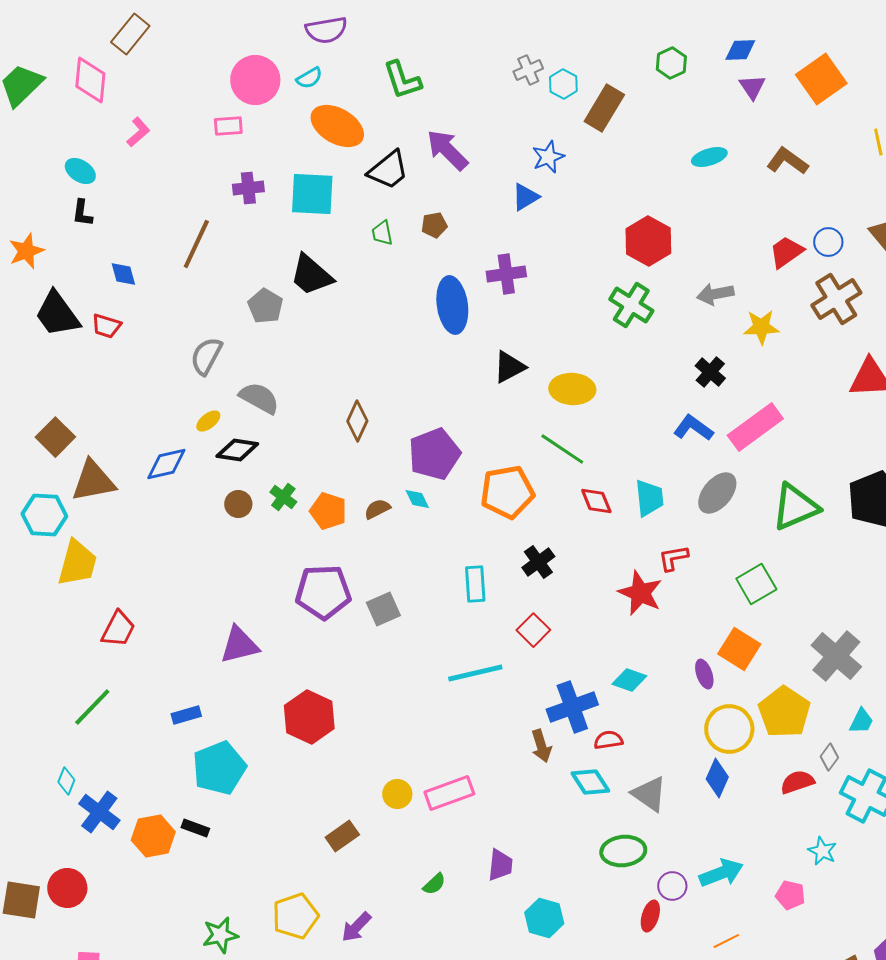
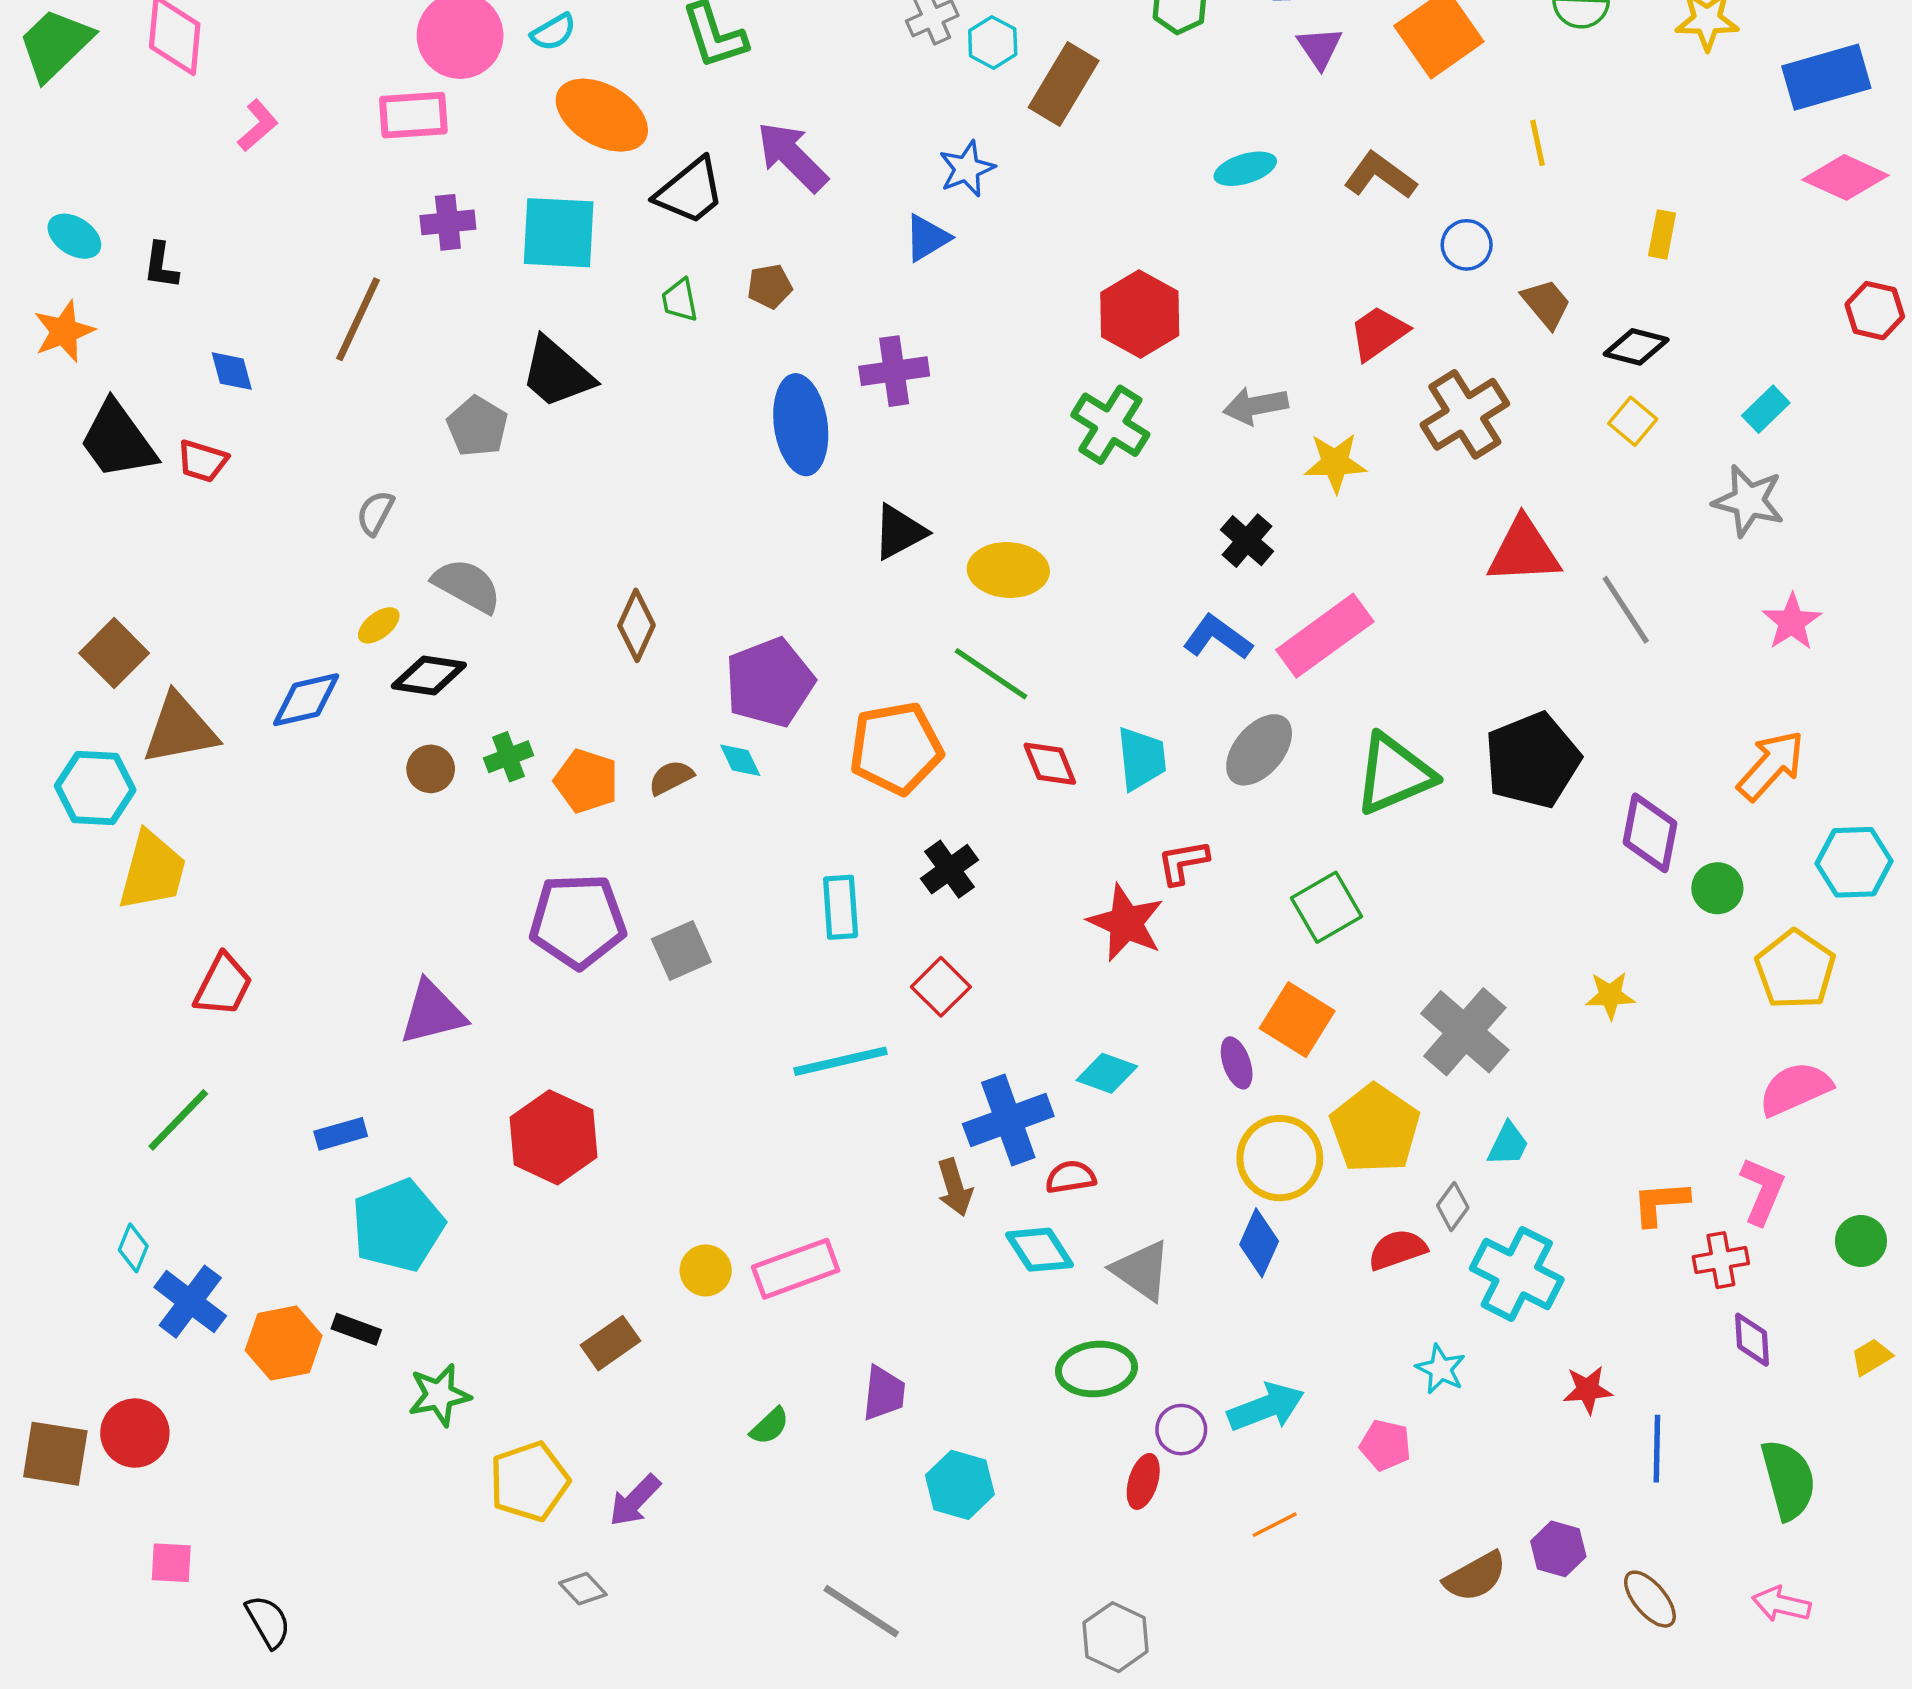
pink rectangle: (228, 126) -> (413, 115), size x1.4
cyan ellipse: (80, 171) -> (74, 236), moved
blue circle: (828, 242) -> (1467, 245), moved
gray semicircle: (206, 356) -> (375, 513), size x0.7
green cross: (283, 497) -> (508, 757), turned 32
green star: (220, 935) -> (439, 1395), moved

